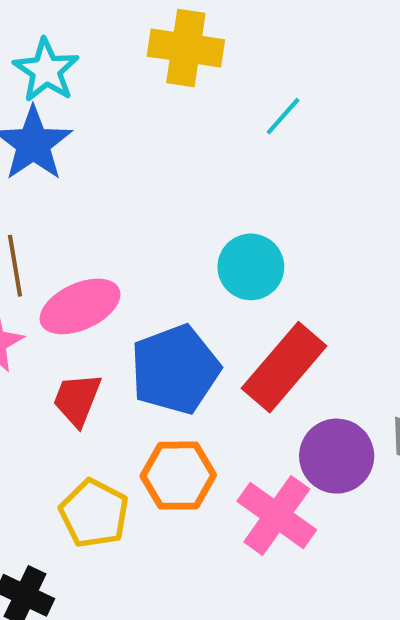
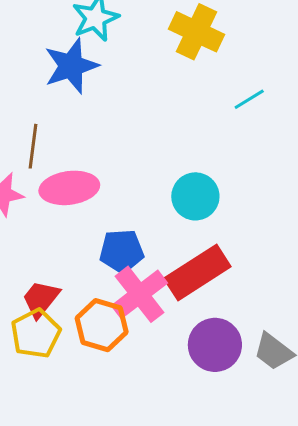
blue pentagon: (175, 369) -> (122, 251), size x0.7
red trapezoid: (77, 399) -> (41, 299), moved
pink cross: (277, 516) -> (139, 294), moved

